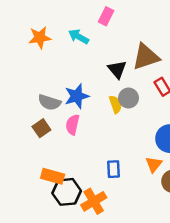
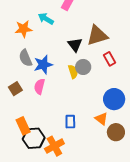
orange star: (40, 37) -> (23, 29), moved
gray semicircle: (49, 102) -> (25, 58), moved, turned 48
orange triangle: (154, 164) -> (101, 119), turned -32
orange rectangle: (53, 176) -> (23, 126), turned 48

